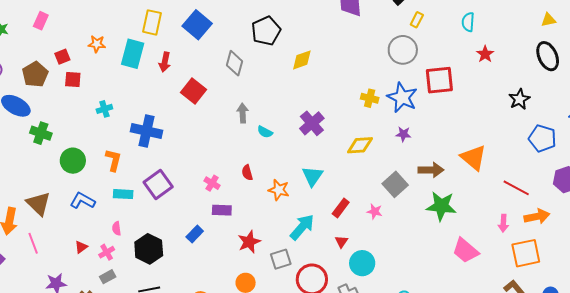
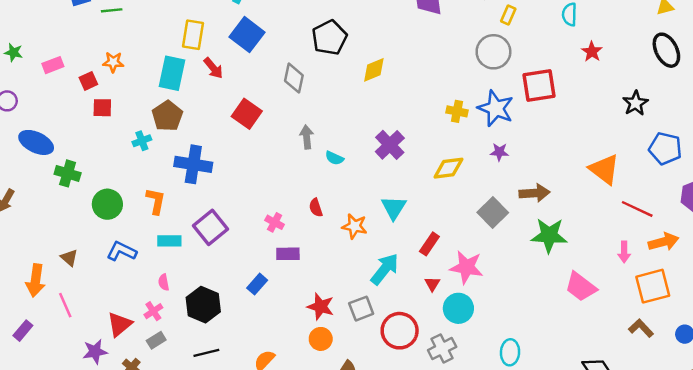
pink rectangle: (41, 21) -> (53, 65), moved, turned 48
orange star: (97, 44) -> (113, 62), moved
red arrow: (165, 62) -> (213, 68), moved, turned -48
brown pentagon: (35, 74) -> (167, 116), moved
orange triangle: (473, 158) -> (604, 169), moved
brown triangle: (39, 204) -> (69, 258), size x0.6
pink star: (375, 211) -> (466, 267), moved, size x1.8
red star: (249, 242) -> (321, 307), moved, turned -30
red triangle: (81, 247) -> (120, 324), moved, size x1.6

